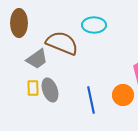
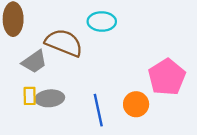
gray ellipse: (50, 90) -> (50, 98), turned -75

